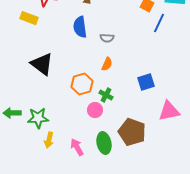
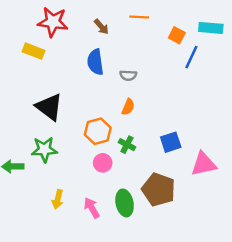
blue square: (146, 82) -> (171, 142), moved
pink circle: (95, 110) -> (103, 163), moved
green star: (38, 118) -> (44, 149), moved

